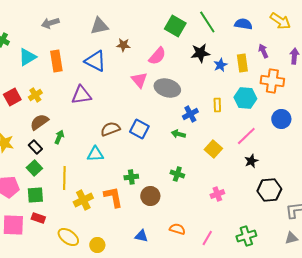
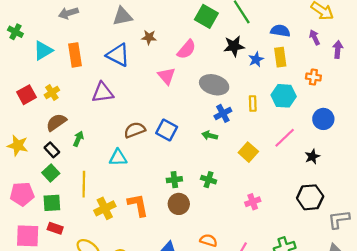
blue semicircle: (243, 24) -> (280, 31), moved
purple arrow: (263, 51) -> (314, 37), moved
orange cross: (272, 81) -> (313, 77), size x0.6
gray ellipse: (167, 88) -> (214, 85), moved
black star: (251, 161) -> (312, 156), moved
green cross: (131, 177) -> (174, 180), moved

